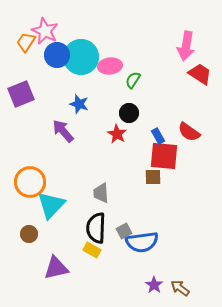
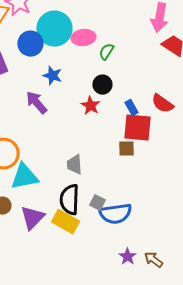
blue circle: (57, 55) -> (30, 44), moved
cyan triangle: (51, 205) -> (24, 177), turned 36
gray square: (124, 231) -> (97, 203), turned -35
yellow rectangle: (92, 250) -> (65, 222), size x1.5
purple triangle: (56, 268) -> (32, 218), moved, turned -32

